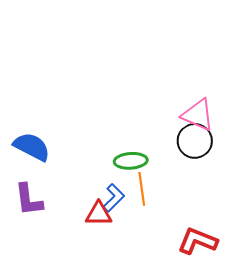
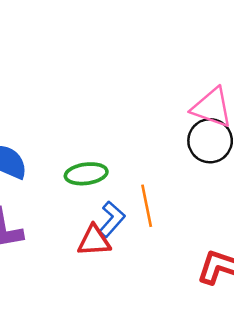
green ellipse: (131, 161) -> (86, 174), moved

